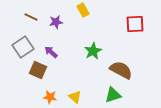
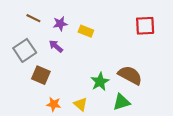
yellow rectangle: (83, 10) -> (86, 31), moved, turned -40
green star: (93, 51) -> (100, 82), moved
purple arrow: (51, 52) -> (56, 46), moved

